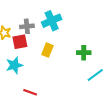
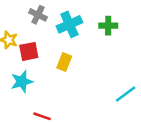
gray cross: (27, 26) -> (38, 15), moved, turned 32
green cross: (84, 53) -> (108, 26), moved

